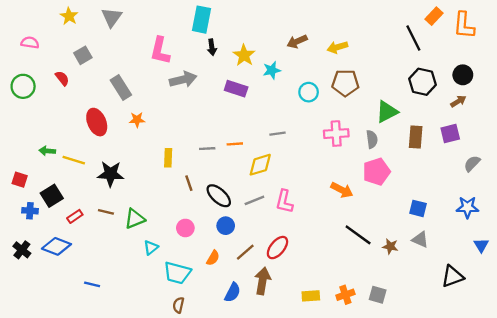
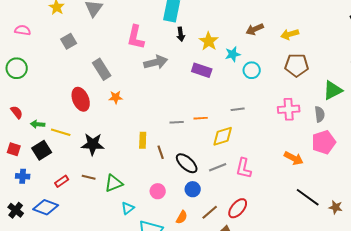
red semicircle: (62, 78) -> (17, 112), moved
cyan circle: (309, 92) -> (252, 70), moved
yellow rectangle: (168, 158) -> (143, 140), moved
black square: (52, 196) -> (42, 150), moved

